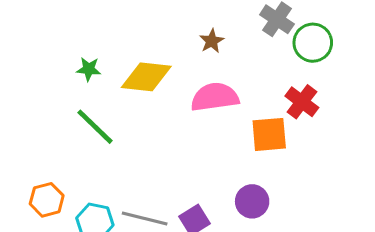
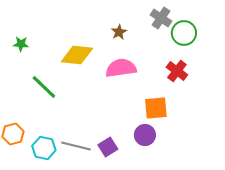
green star: (89, 69) -> (21, 44), moved
orange square: (269, 134) -> (156, 108), moved

